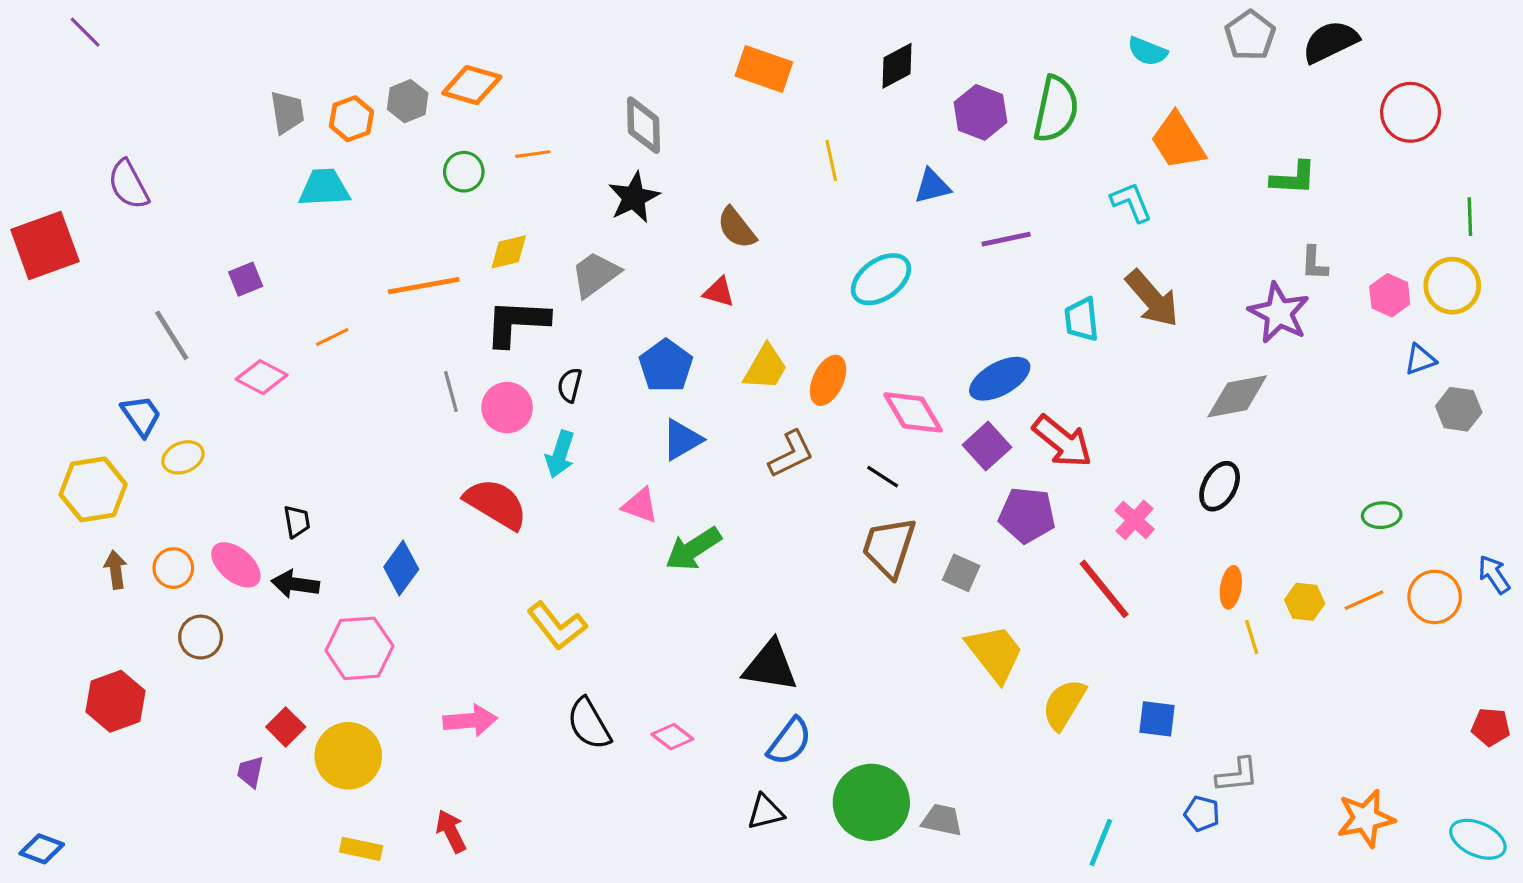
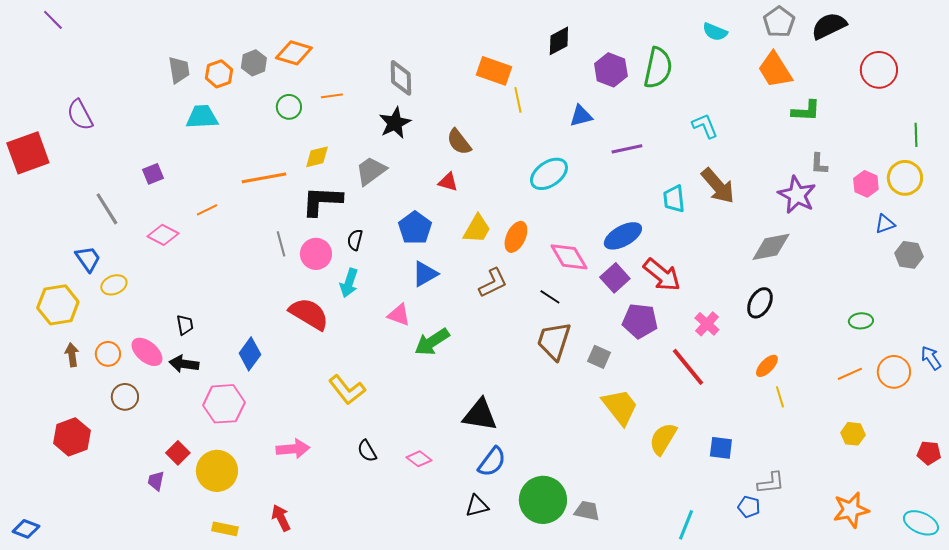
orange rectangle: (764, 69) -> (494, 71), moved
orange trapezoid: (1178, 141) -> (775, 70), moved
orange ellipse: (1231, 587) -> (767, 366), turned 35
yellow hexagon: (1305, 602) -> (853, 434), moved
black semicircle: (589, 724) -> (367, 451), size x0.7

